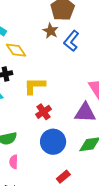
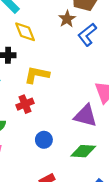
red cross: (44, 112) -> (25, 104), moved
blue circle: (53, 142) -> (44, 140), size x0.6

